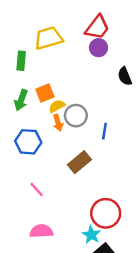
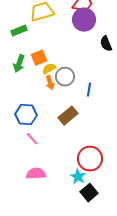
purple circle: (99, 48) -> (84, 20), size x1.5
green rectangle: (21, 61) -> (19, 31), turned 63
blue hexagon: (28, 142) -> (26, 115), moved

